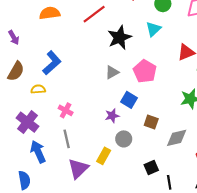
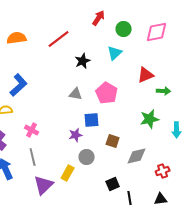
black star: (119, 37) -> (83, 61), size x0.7
gray triangle: (112, 72) -> (76, 94), turned 40
blue square: (129, 100) -> (92, 120), turned -35

